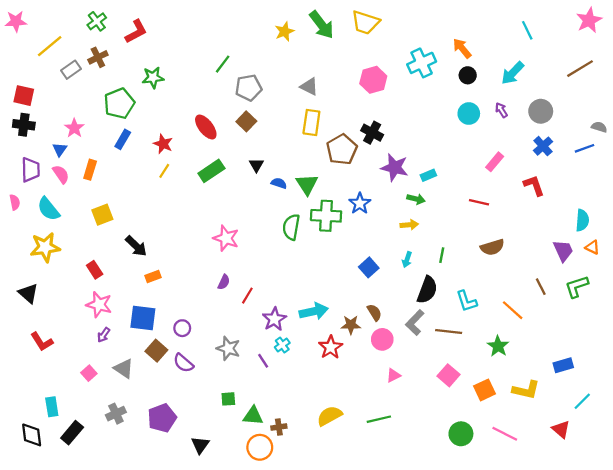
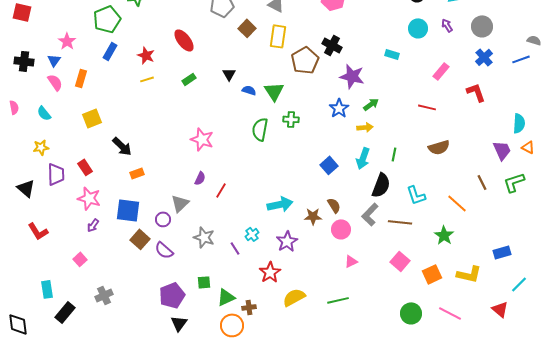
brown square: (246, 121) -> (247, 28), moved
black cross: (24, 125) -> (24, 61), moved
purple trapezoid: (31, 170) -> (56, 174), moved
yellow line: (164, 171) -> (147, 79), turned 40
green rectangle: (211, 171) -> (189, 79), size x0.6
cyan rectangle: (428, 175) -> (392, 54), moved, turned 40
green arrow: (416, 199) -> (371, 104), turned -49
blue star: (360, 203) -> (339, 108), moved
cyan semicircle: (48, 209) -> (44, 113), size x0.7
green cross: (326, 216) -> (291, 119), size x0.6
yellow star: (45, 247) -> (41, 147), size x0.6
cyan arrow: (407, 260) -> (363, 158), size x1.5
purple star: (274, 319) -> (287, 241), moved
red star: (331, 347) -> (270, 272), moved
gray triangle: (124, 369) -> (180, 203), moved, turned 42
green triangle: (253, 416) -> (226, 297), turned -30
purple pentagon: (162, 418) -> (172, 295), moved
black diamond: (32, 435) -> (18, 324), moved

